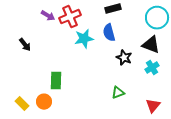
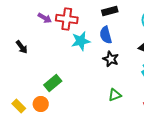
red cross: (70, 17) -> (67, 19), turned 30
black star: (124, 58) -> (111, 59), moved
green rectangle: (56, 81) -> (53, 83), turned 48

